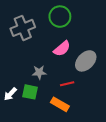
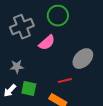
pink semicircle: (62, 49) -> (47, 43), moved
gray star: (39, 72) -> (17, 67), moved

